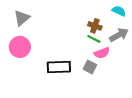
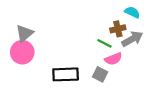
gray triangle: (22, 18) -> (24, 33), moved
brown cross: (95, 26) -> (118, 29), moved, turned -32

